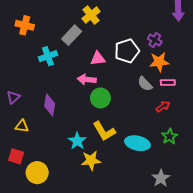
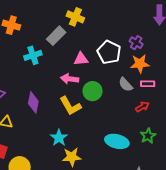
yellow cross: (91, 15) -> (75, 17), turned -30
white pentagon: (127, 51) -> (109, 52), turned -30
green circle: (100, 98) -> (93, 91), moved
yellow L-shape: (104, 131) -> (70, 106), moved

